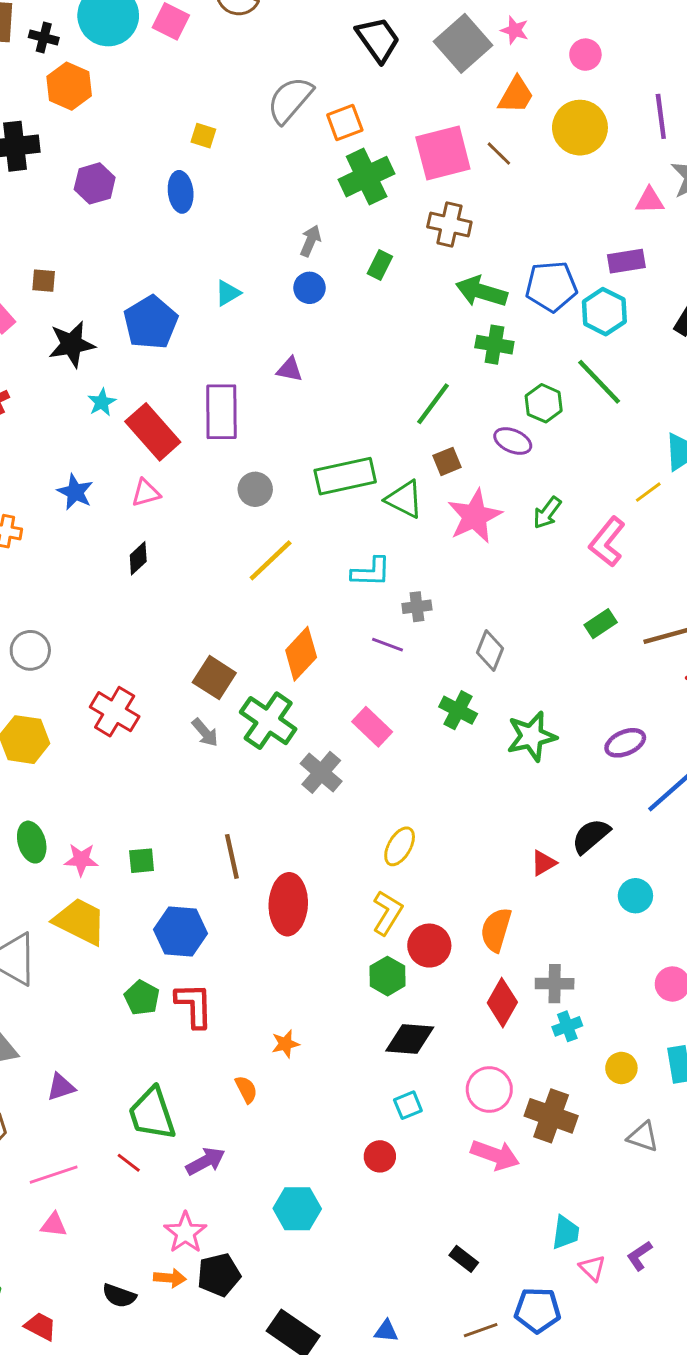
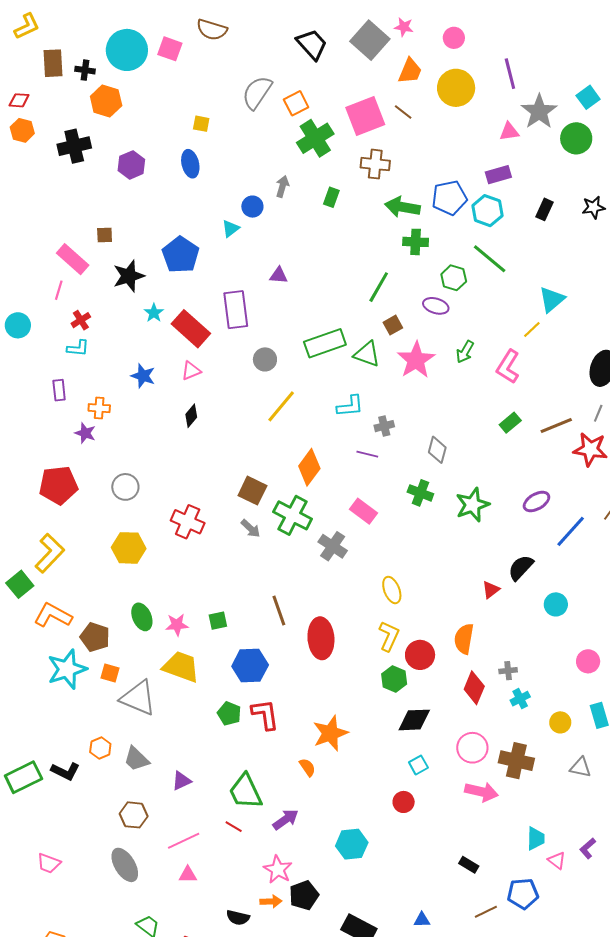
blue circle: (309, 288) -> (252, 207), moved
yellow ellipse: (400, 846) -> (392, 590), turned -44
gray cross: (555, 984) -> (508, 671), size x0.7
orange star: (285, 1044) -> (330, 733), size x1.8

